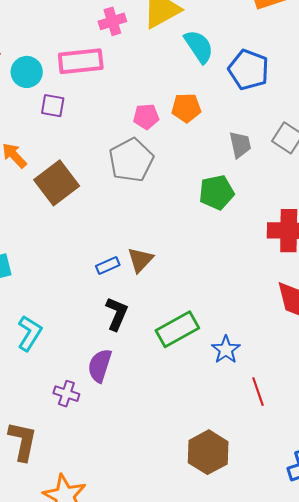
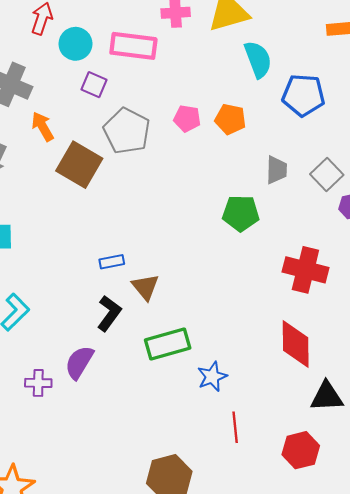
blue pentagon: (249, 70) -> (303, 95), turned -30
gray pentagon: (131, 160) -> (127, 131), moved, turned -30
brown square: (57, 183) -> (79, 165), turned -36
brown triangle: (140, 260) -> (145, 287), moved, turned -36
purple cross: (66, 394) -> (38, 383), turned -30

